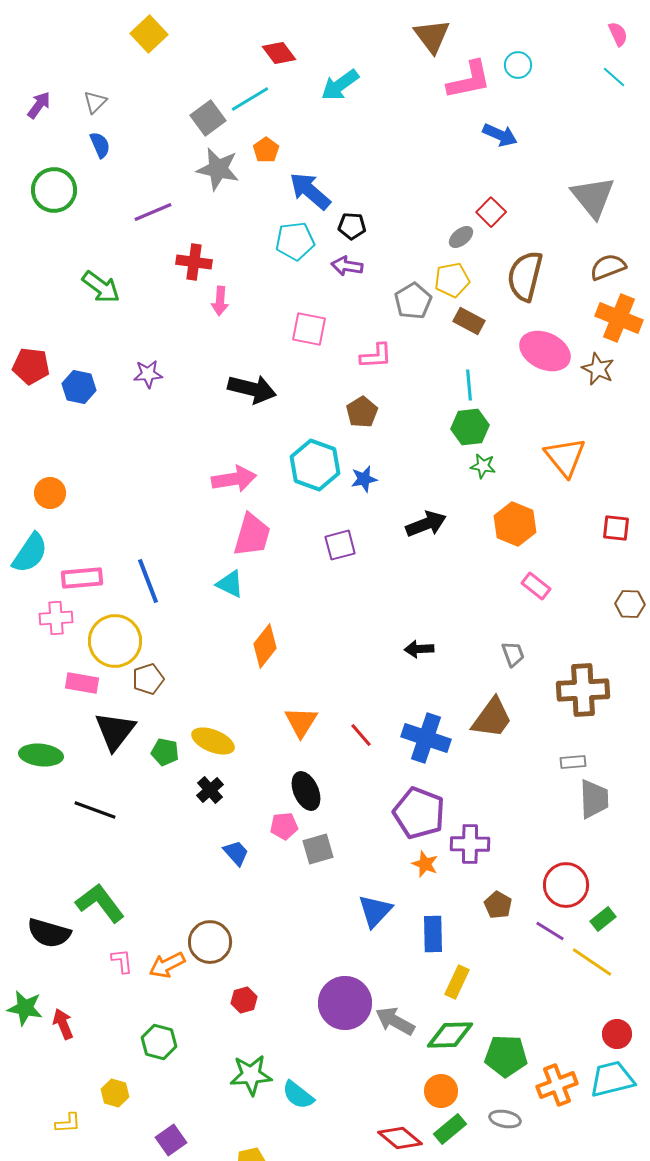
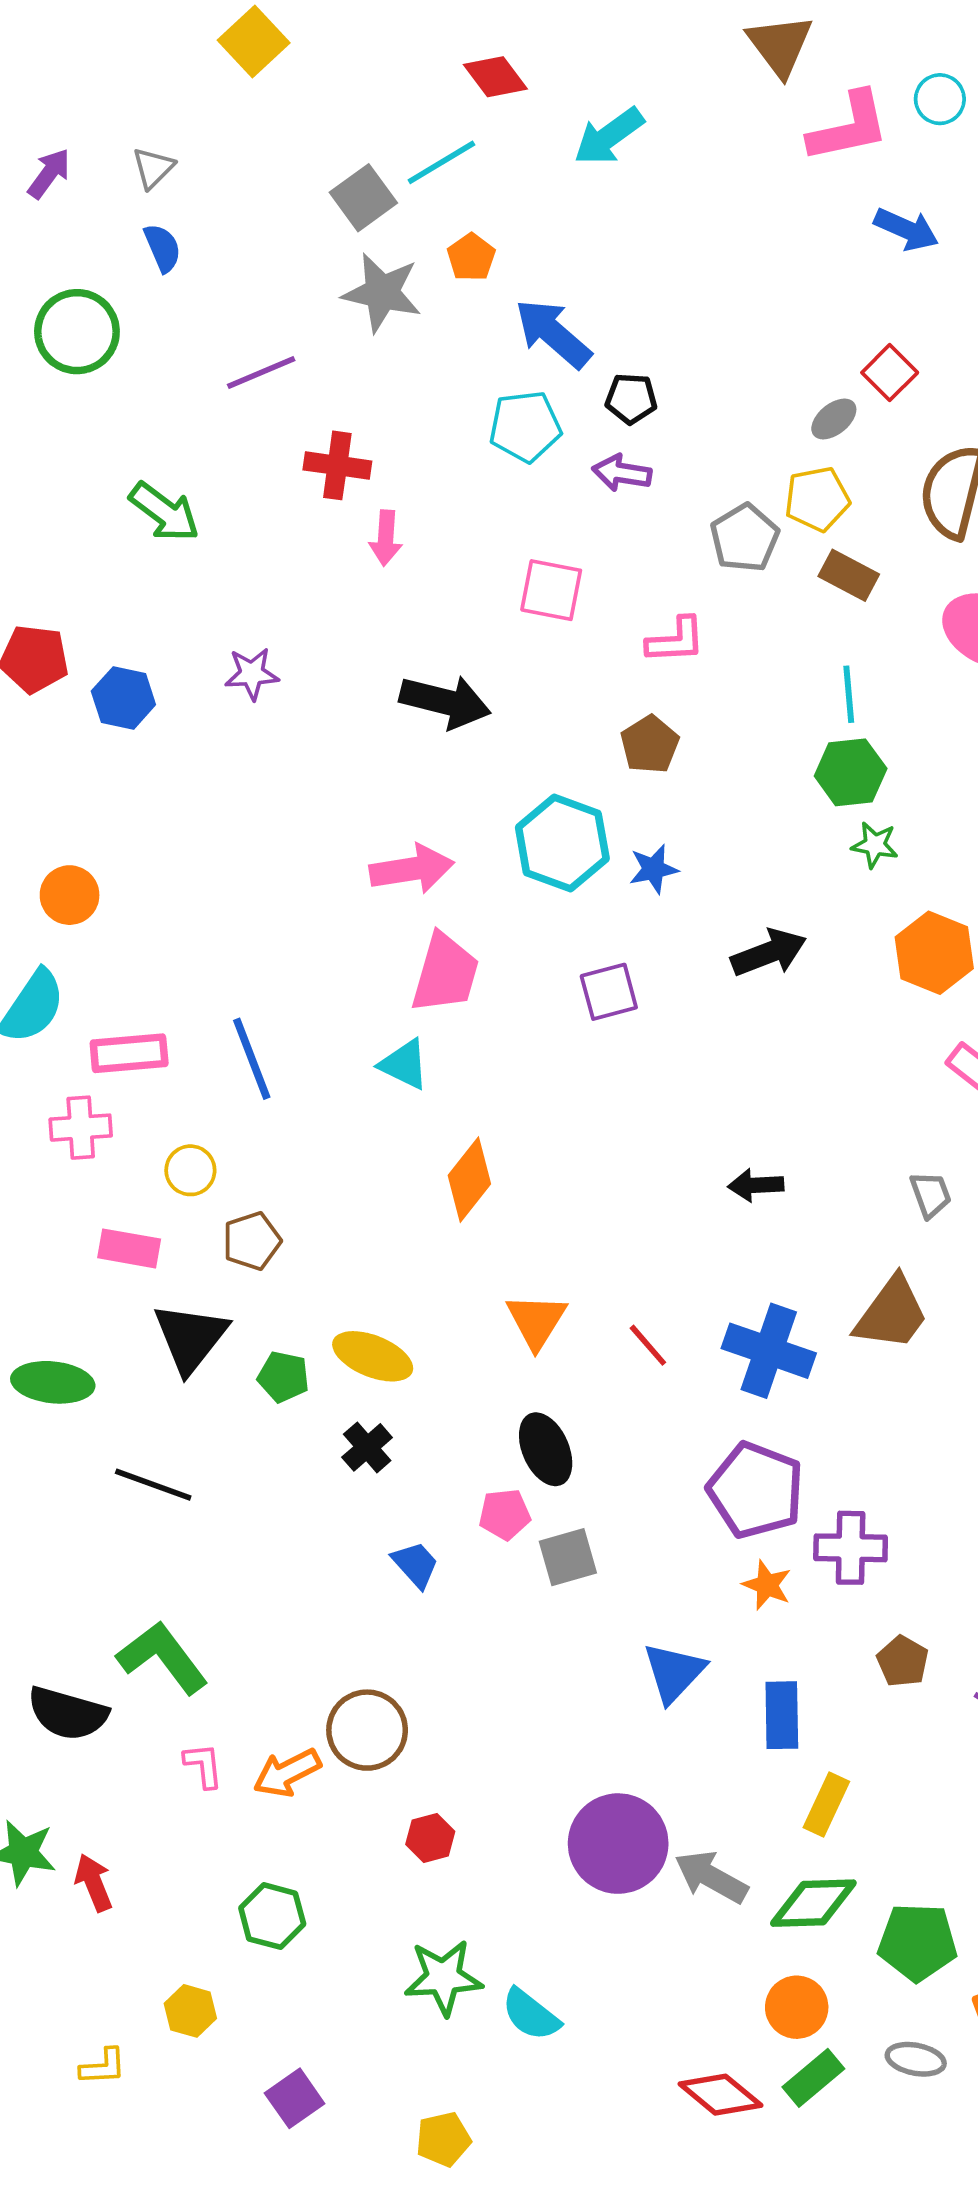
yellow circle: (115, 641) -> (190, 1170), size x0.5

